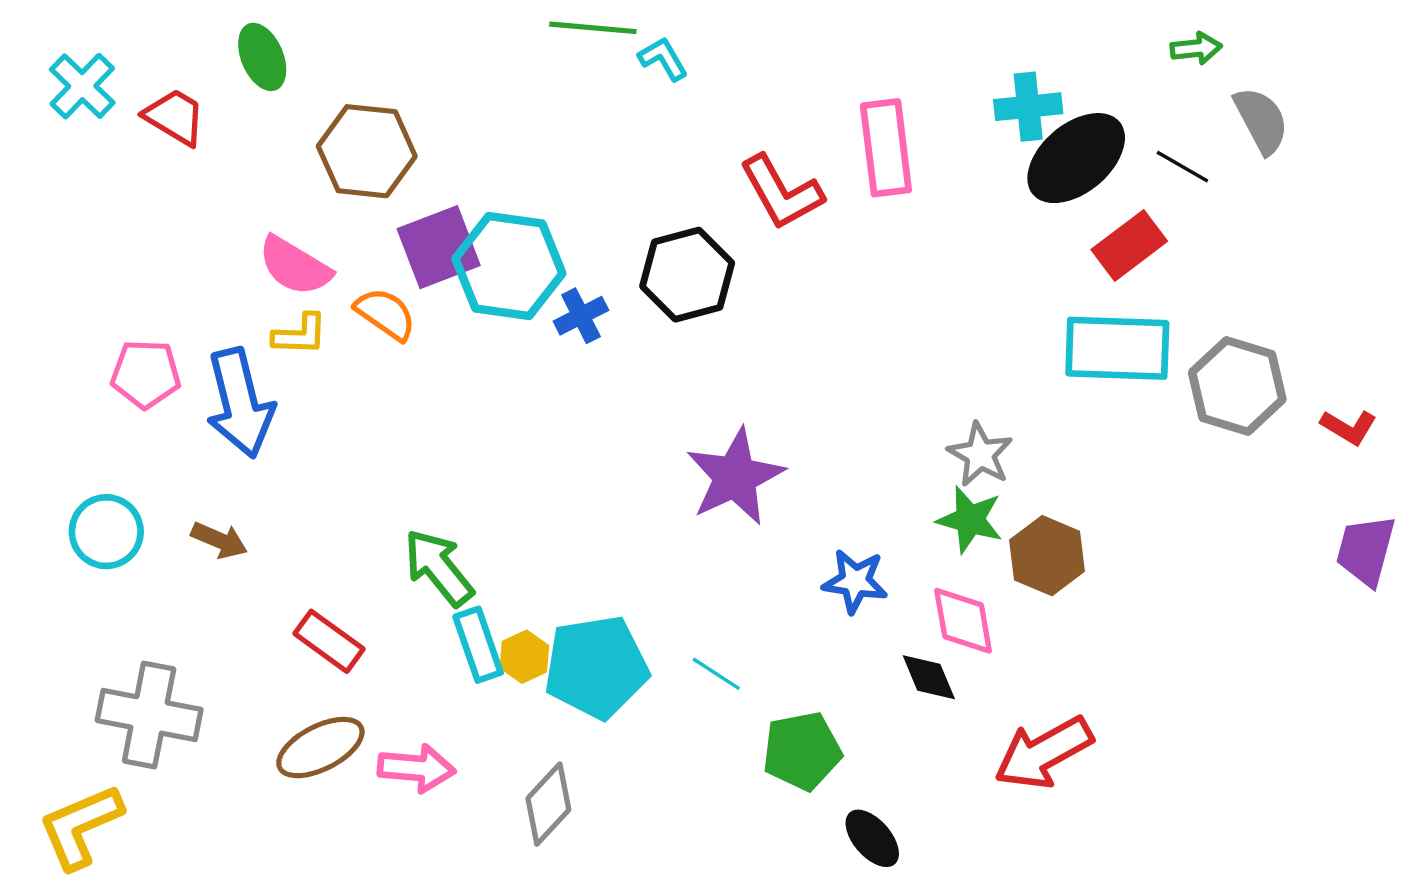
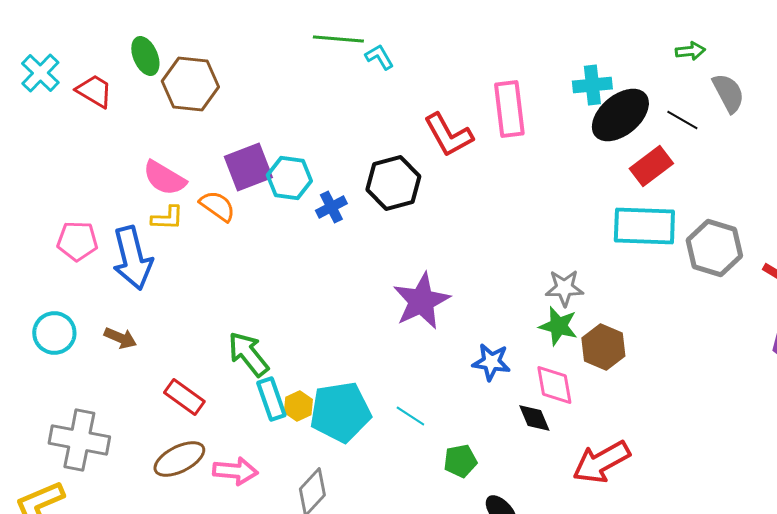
brown hexagon: (367, 151) -> (190, 84), moved
cyan hexagon: (509, 266) -> (289, 178), size x0.7
gray star: (980, 455) -> (564, 288), turned -30
green pentagon: (802, 751) -> (460, 461), size x0.7

